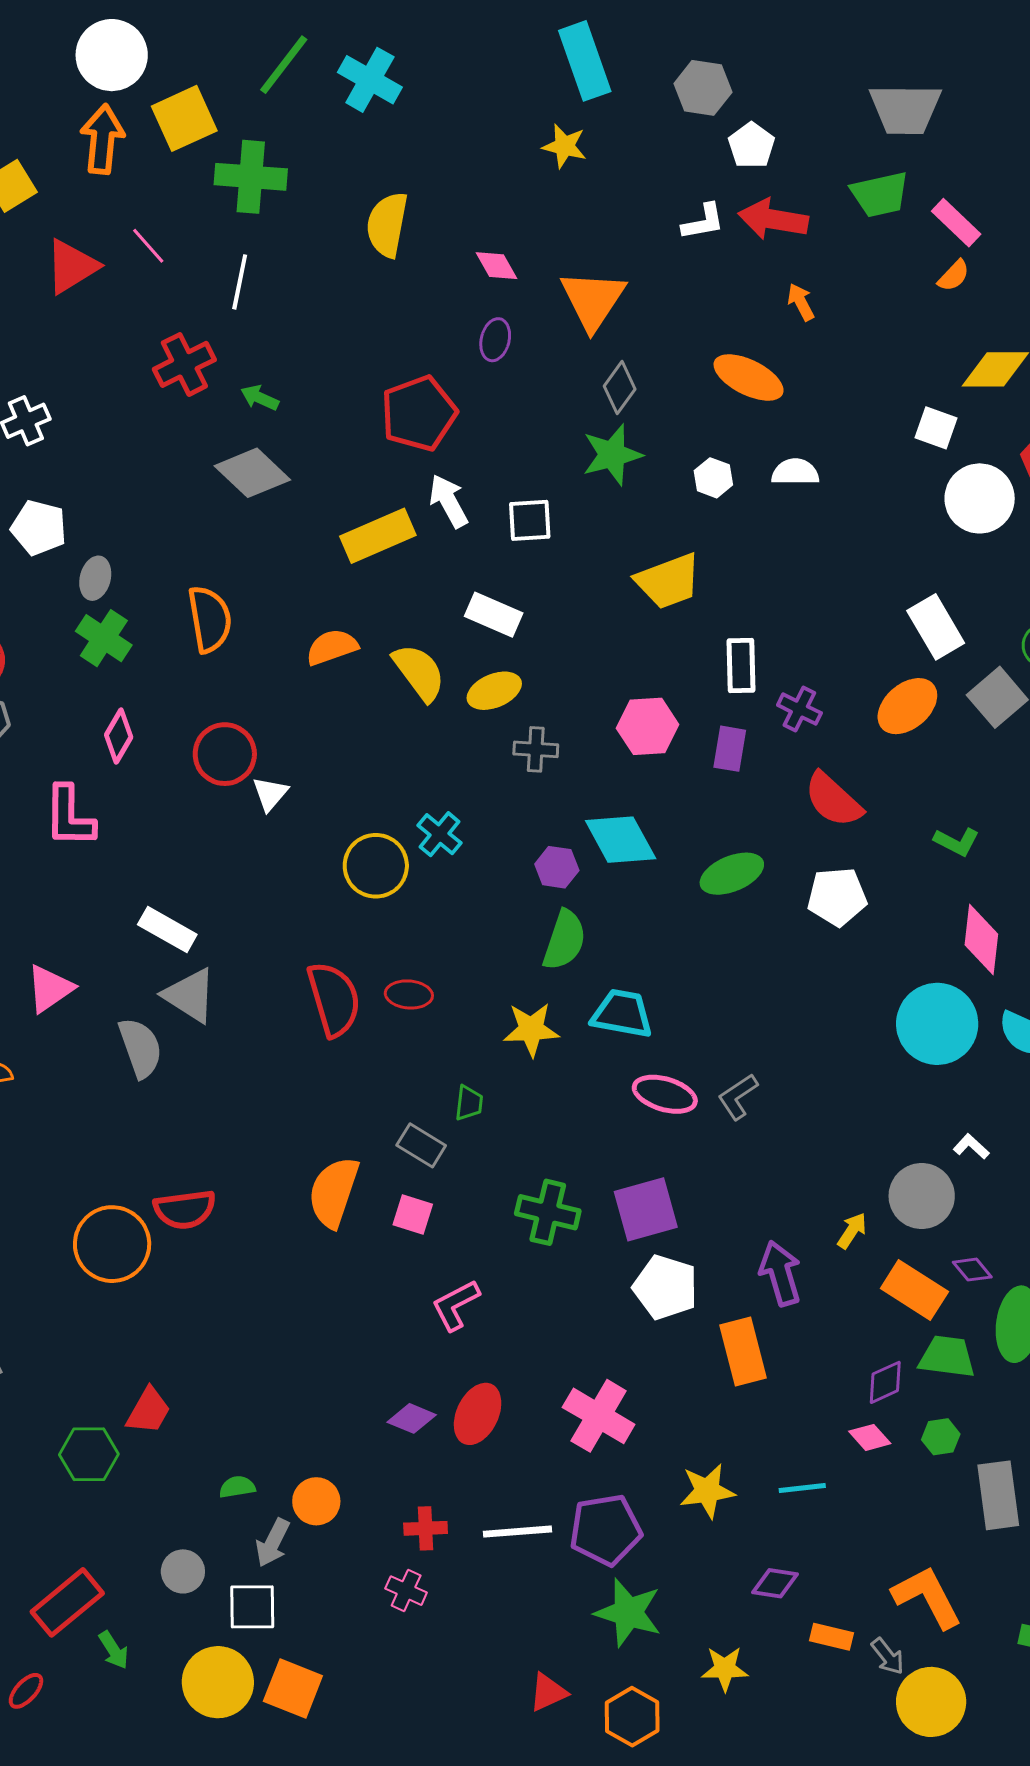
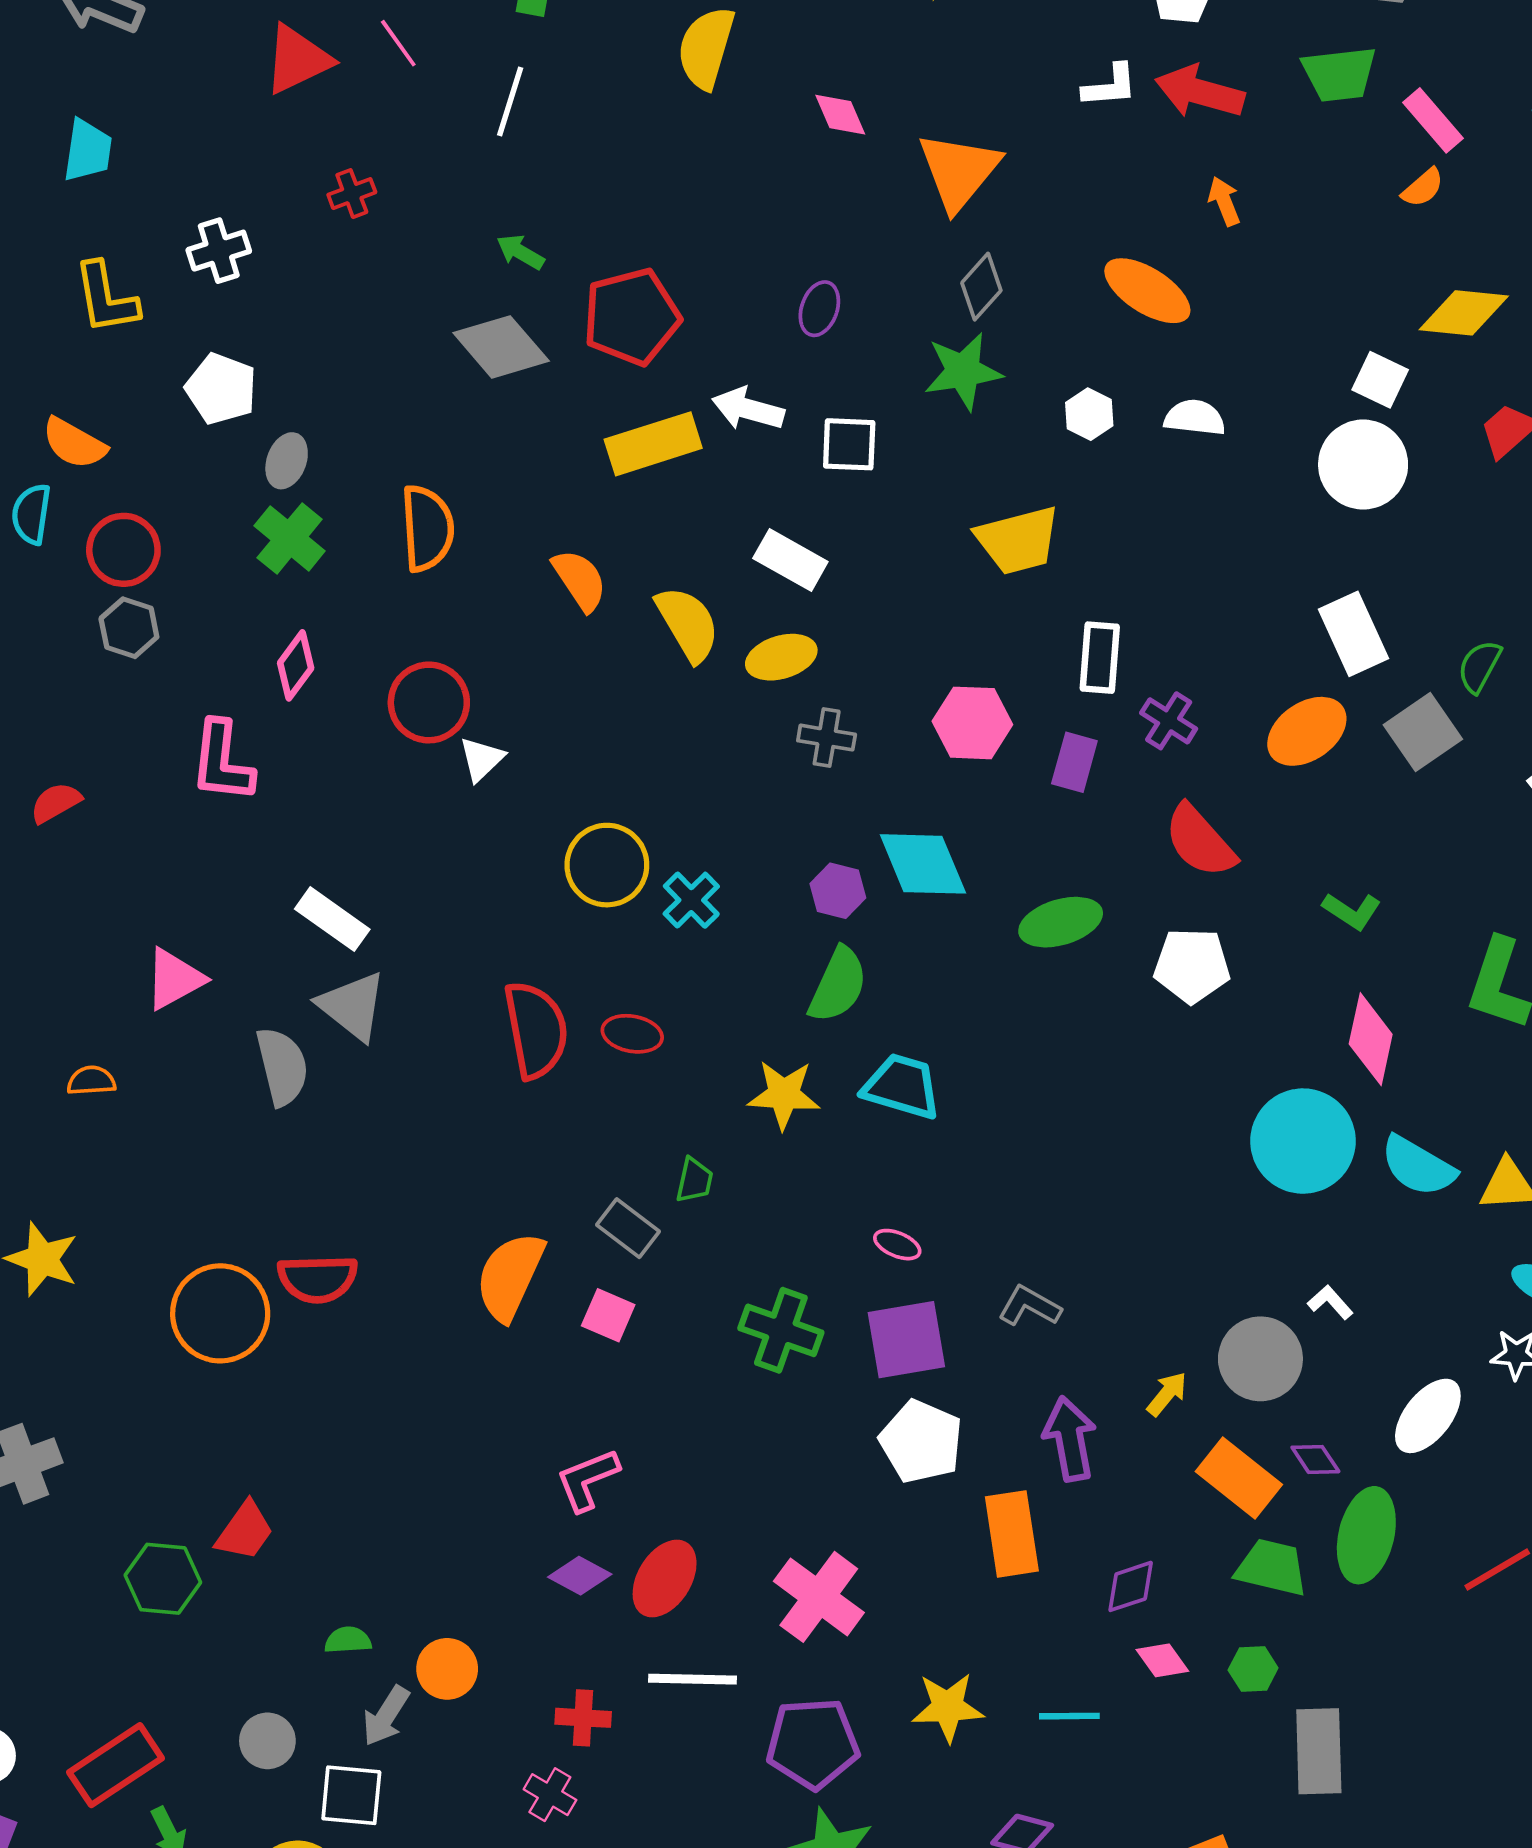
purple ellipse: (495, 340) -> (819, 309), moved
red cross: (184, 364) -> (352, 194), moved, size x0.6
red pentagon: (419, 413) -> (632, 317), moved
white circle: (980, 498) -> (1363, 465), moved
white arrow: (449, 501) -> (748, 409), turned -52
orange semicircle: (332, 647) -> (580, 580), turned 70
cyan cross: (439, 834) -> (691, 900), moved
pink ellipse: (665, 1094) -> (897, 1245), moved, size x0.6
gray L-shape: (738, 1097) -> (1029, 1306), moved, turned 57
pink L-shape: (456, 1305) -> (587, 1480), moved
purple diamond: (885, 1382) -> (1131, 1586), moved
white line: (518, 1532) -> (692, 1679), moved

